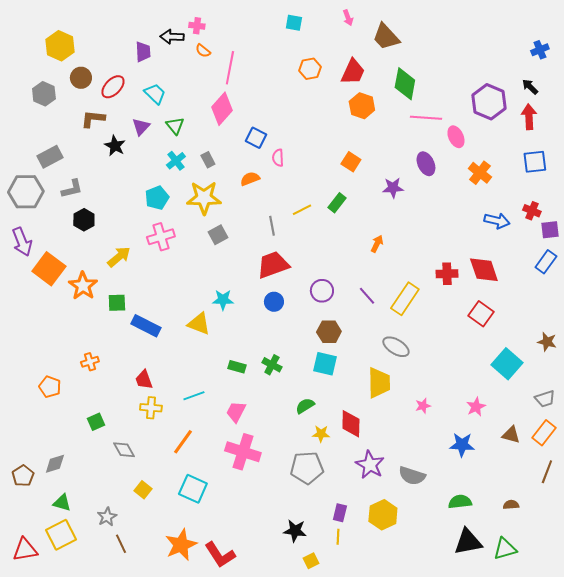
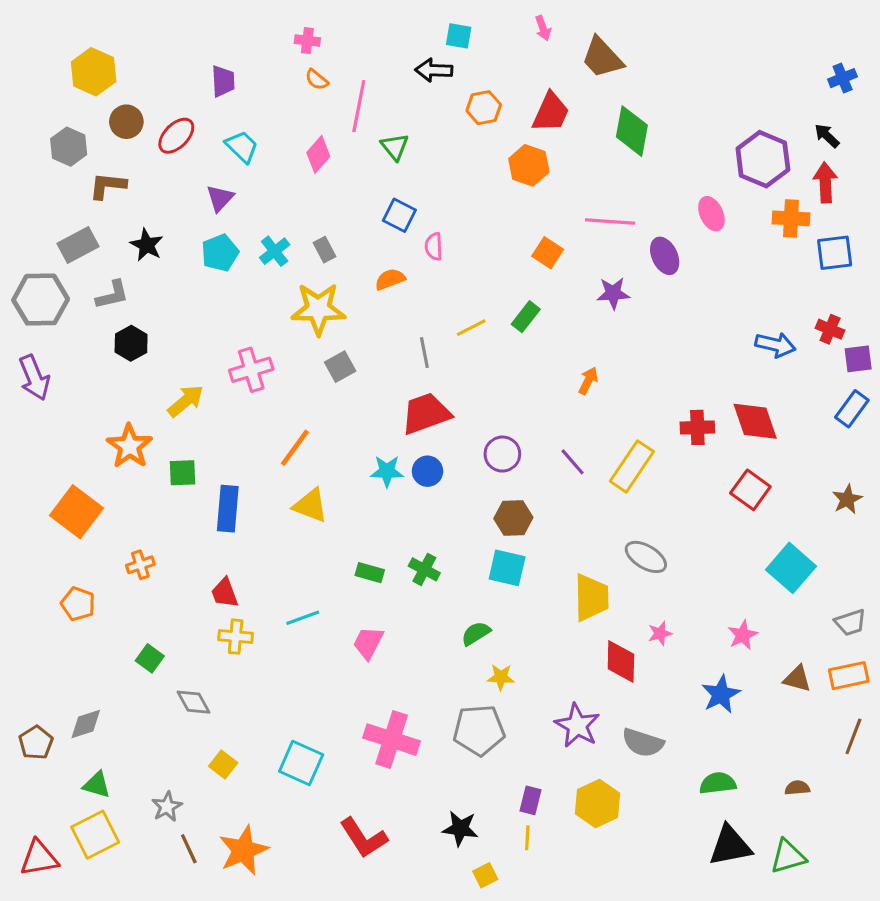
black arrow: (172, 37) -> (434, 70), moved
orange hexagon: (362, 106) -> (529, 165), moved
pink diamond: (222, 109) -> (318, 154), moved, size x0.7
pink line: (426, 118) -> (610, 222), moved
brown L-shape: (93, 119) -> (108, 186), moved
green triangle: (175, 126) -> (395, 147), moved
black star: (115, 146) -> (147, 245), moved
orange cross: (480, 173) -> (791, 218), moved, turned -35
cyan pentagon: (157, 198) -> (220, 253), moved
orange square: (49, 269) -> (76, 512), moved
cyan star: (223, 300) -> (387, 471), moved
blue rectangle: (146, 326) -> (228, 509), turned 68
brown star: (547, 342) -> (847, 499), moved, turned 30
gray ellipse: (396, 347) -> (646, 557), moved
green square: (96, 422) -> (150, 658), turned -30
red diamond: (351, 424) -> (621, 662), moved
orange rectangle: (544, 433) -> (849, 676), turned 40
orange line: (183, 442) -> (295, 448), moved
blue star: (462, 445) -> (721, 694), turned -30
pink cross: (243, 452) -> (392, 740), moved
orange star: (181, 545) -> (243, 850), moved
red L-shape: (220, 555) -> (364, 838), moved

